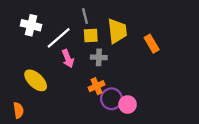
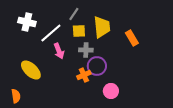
gray line: (85, 16) -> (74, 14), turned 48
purple circle: (111, 99) -> (97, 66), moved

